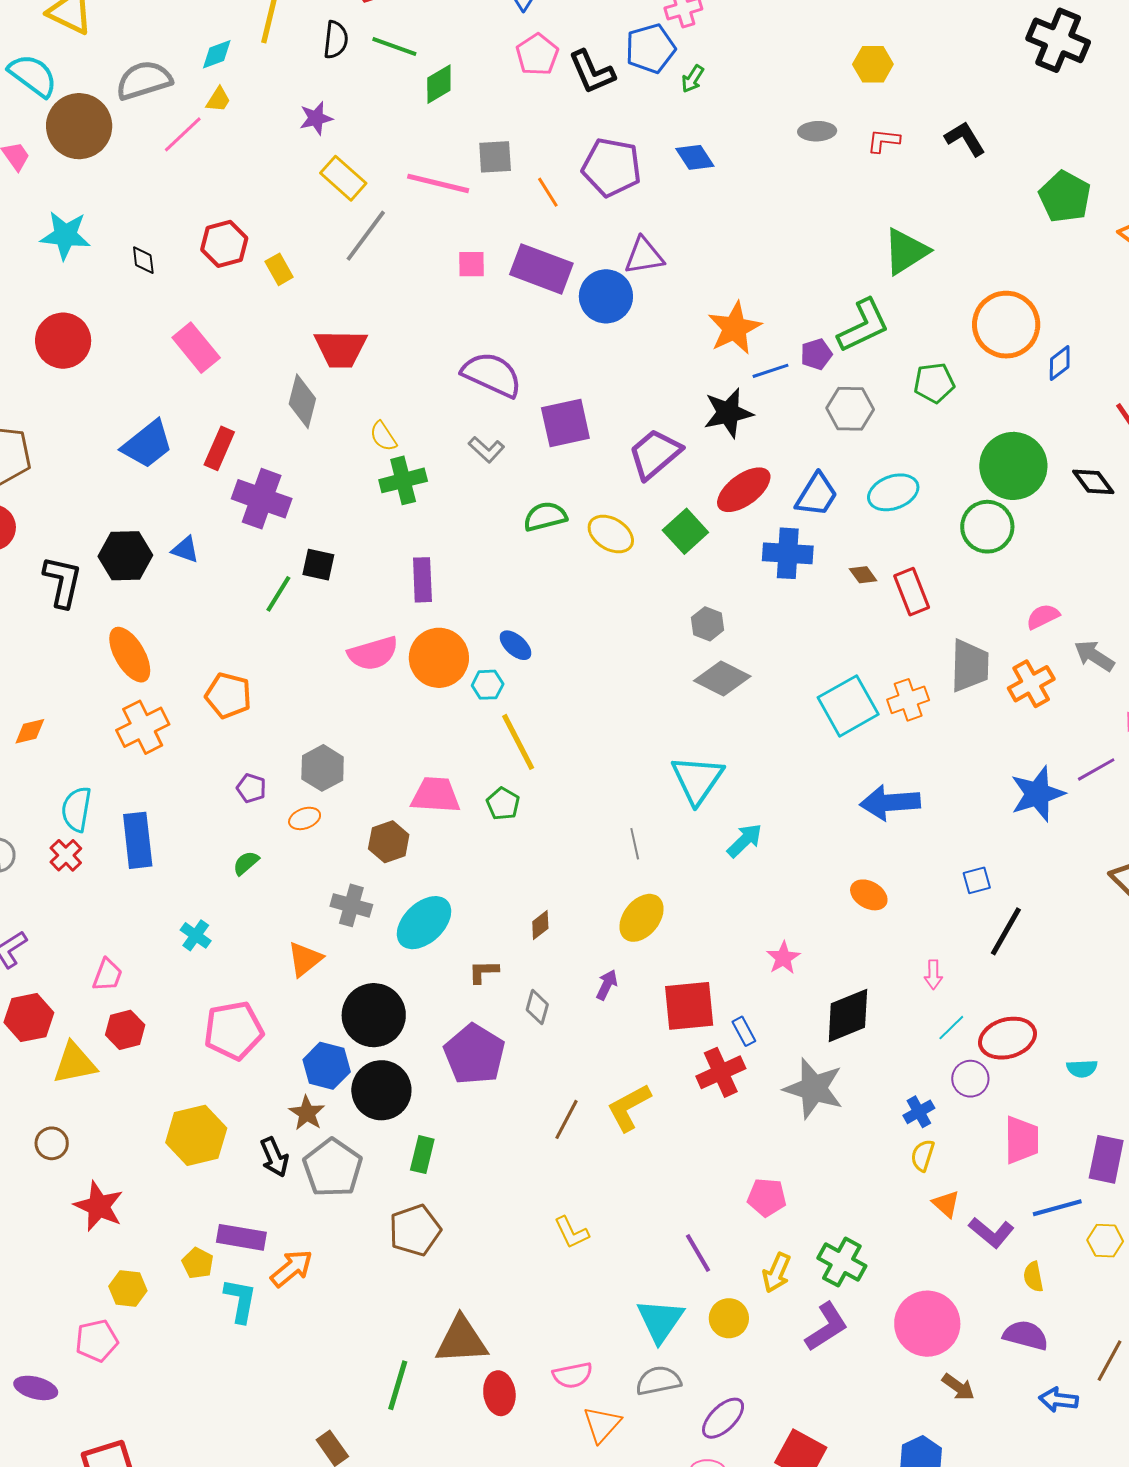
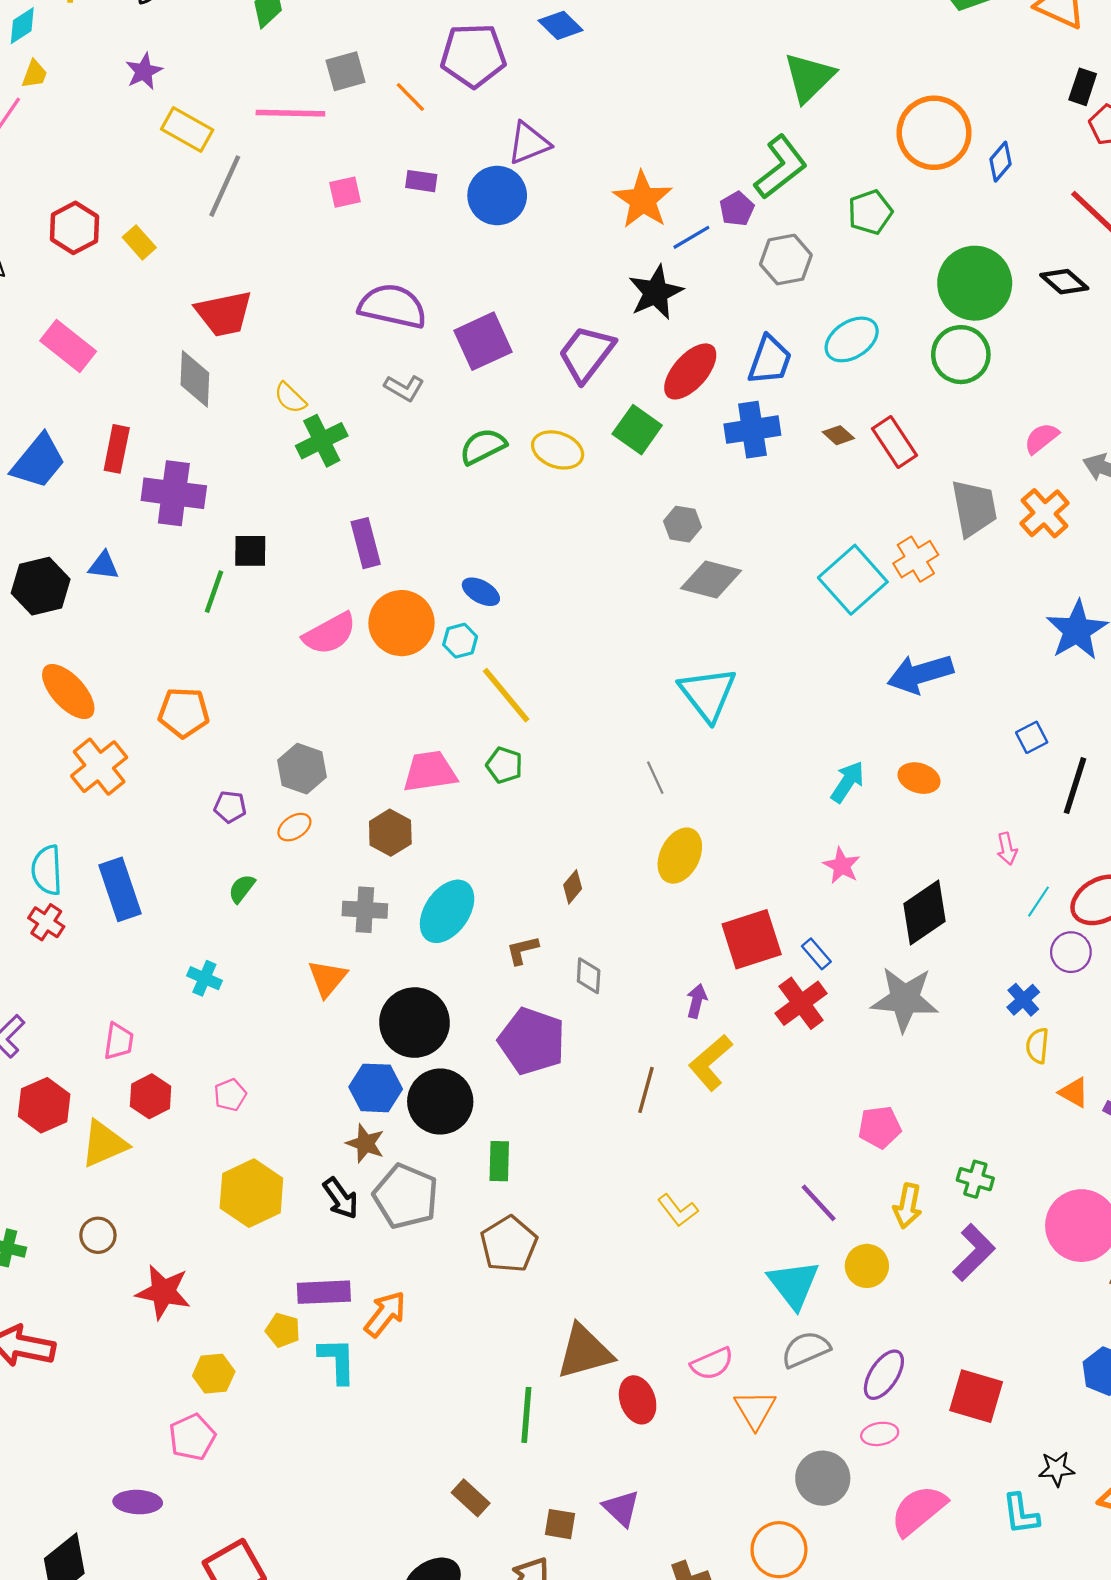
purple rectangle: (541, 269) -> (421, 181), size x0.5
cyan arrow: (745, 840) -> (847, 782), moved
purple arrow: (607, 985) -> (697, 1001), moved
pink pentagon: (234, 1031) -> (230, 1095), moved, size x0.5
green cross: (842, 1262) -> (975, 1179), size x0.7

